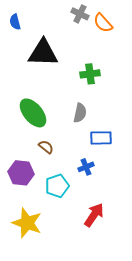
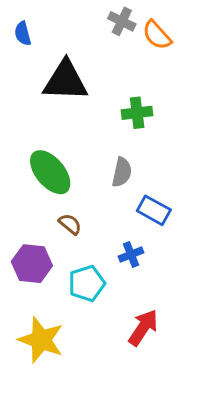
blue rectangle: (101, 138) -> (154, 210), turned 30

